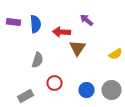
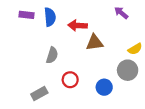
purple arrow: (86, 20) -> (121, 13), moved
brown triangle: (78, 48) -> (95, 43), turned 48
gray circle: (112, 90) -> (128, 70), moved

